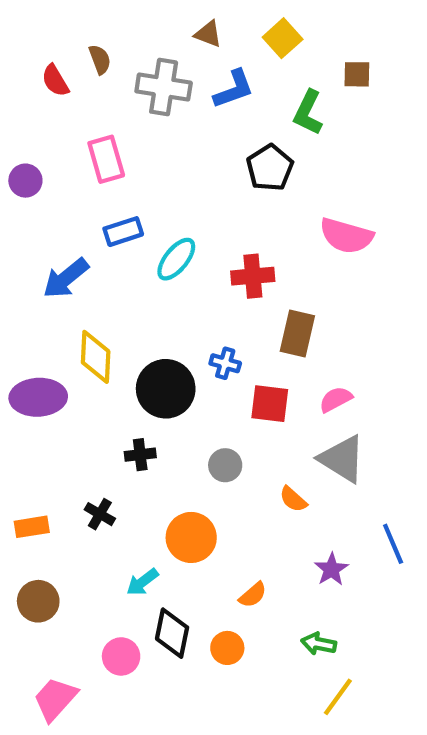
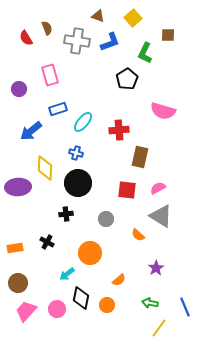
purple circle: (25, 181) -> (19, 89), moved
blue cross: (225, 363) -> (76, 153), moved
blue line: (393, 544) -> (185, 307), moved
pink trapezoid: (55, 699) -> (26, 311), moved

